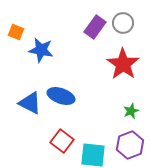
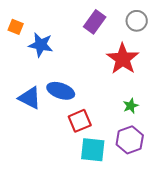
gray circle: (123, 23) -> (137, 21), moved
red square: (62, 141) -> (80, 121), moved, turned 30

